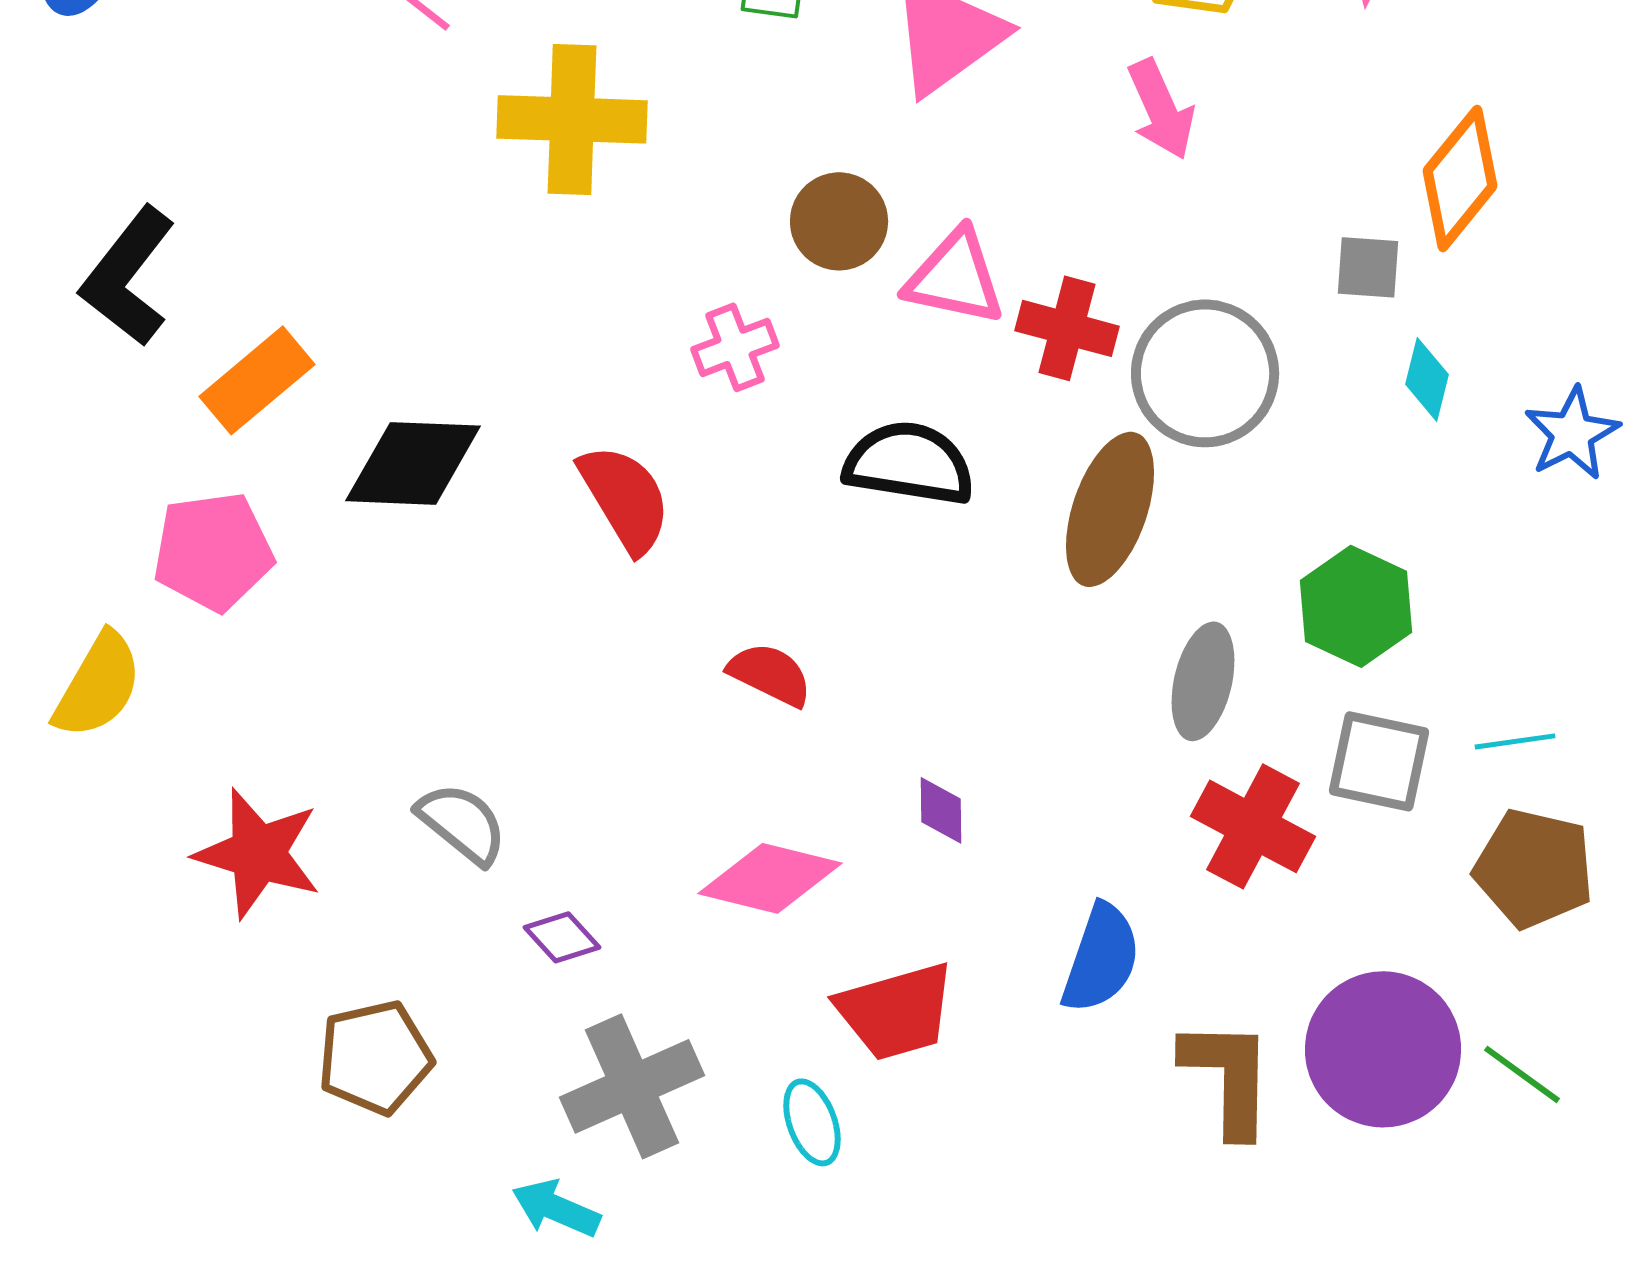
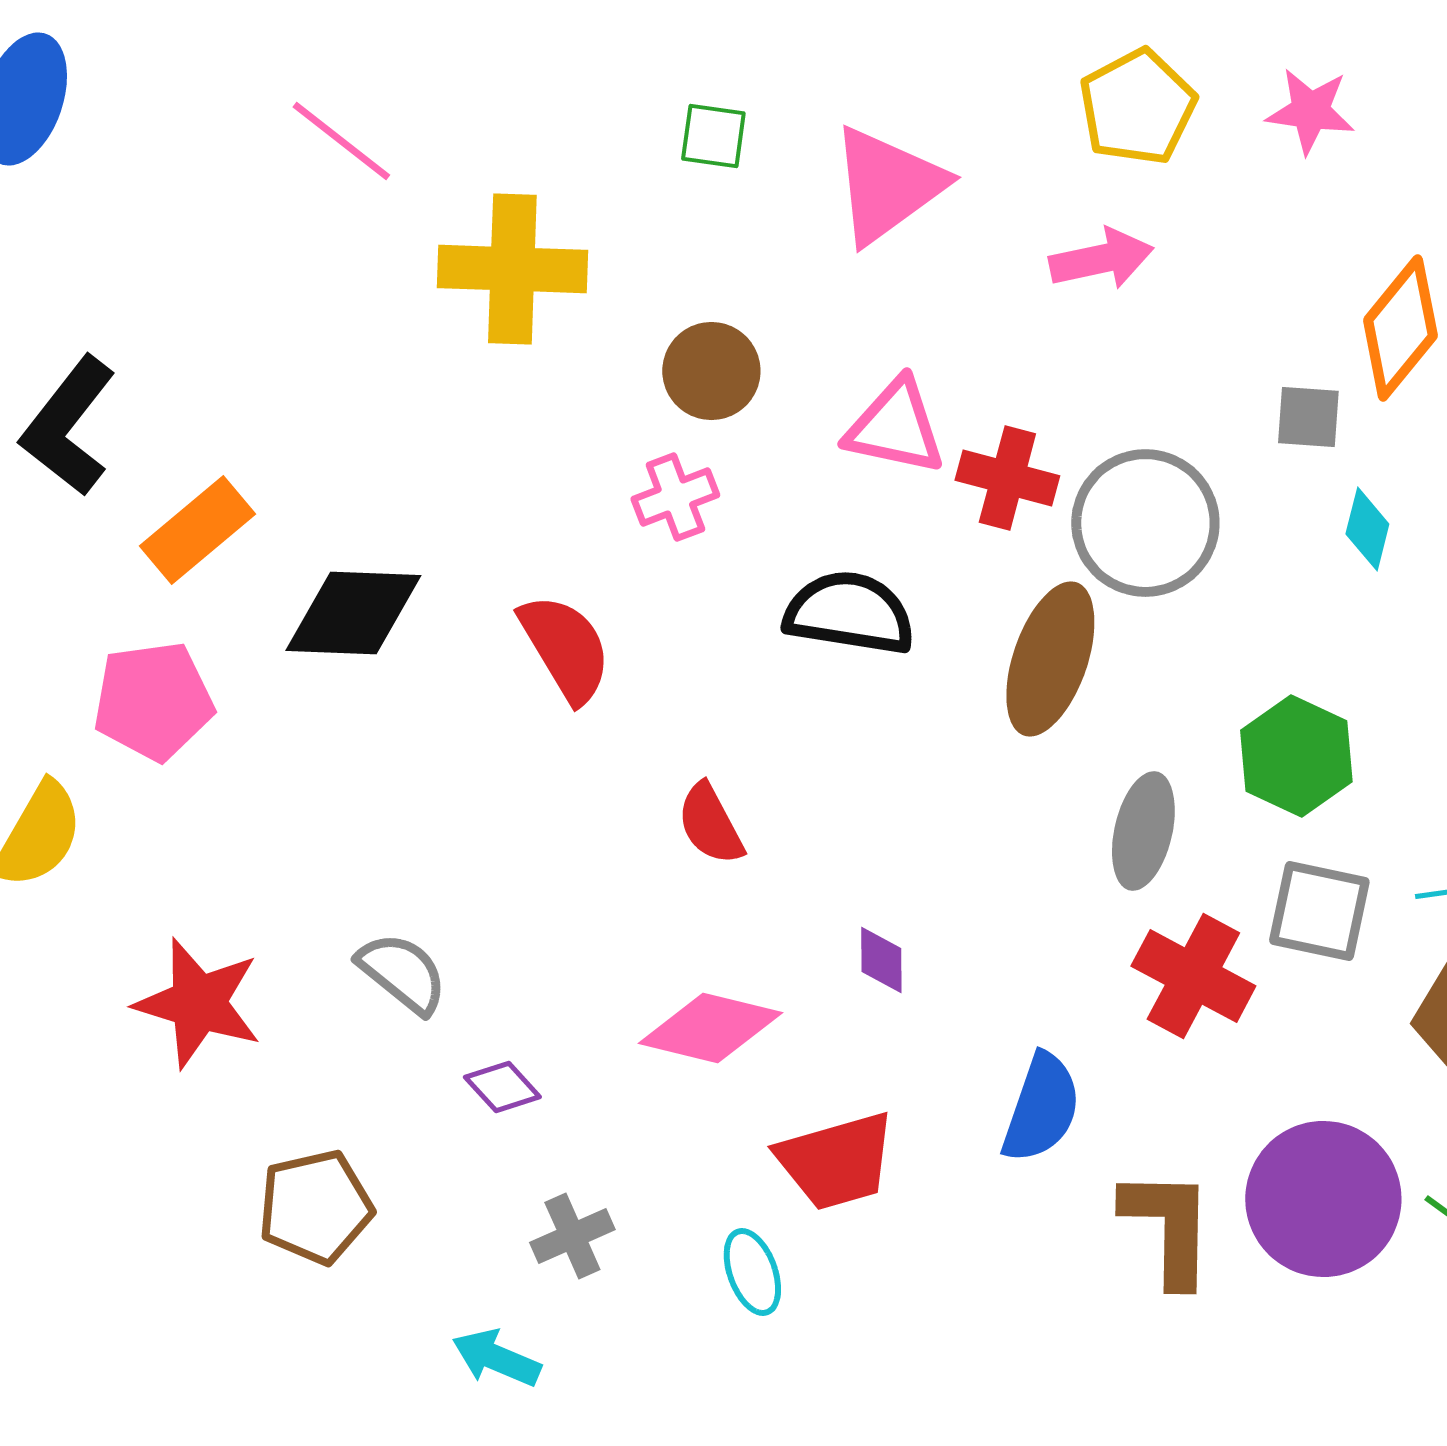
pink arrow: (1161, 109) -> (1101, 259), turned -78
brown circle: (839, 221) -> (711, 371), moved
red semicircle: (770, 674) -> (710, 824), turned -144
gray cross: (632, 1086) -> (572, 1236), size x0.6

